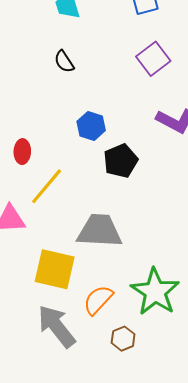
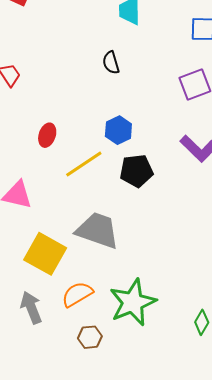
yellow line: (47, 186) -> (84, 164), moved
gray arrow: (57, 326) -> (31, 308), size x0.7

